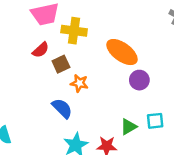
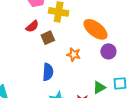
orange star: (79, 83) -> (74, 55), moved
blue semicircle: (62, 108) -> (48, 72), turned 48

